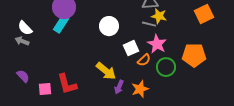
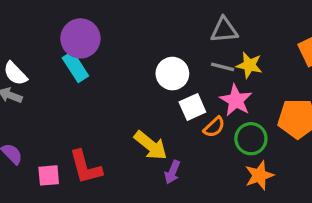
yellow star: (159, 16) -> (249, 65), moved
cyan rectangle: (61, 24) -> (75, 67), turned -66
white circle: (109, 26) -> (172, 74), moved
orange star: (140, 89) -> (259, 175), moved

